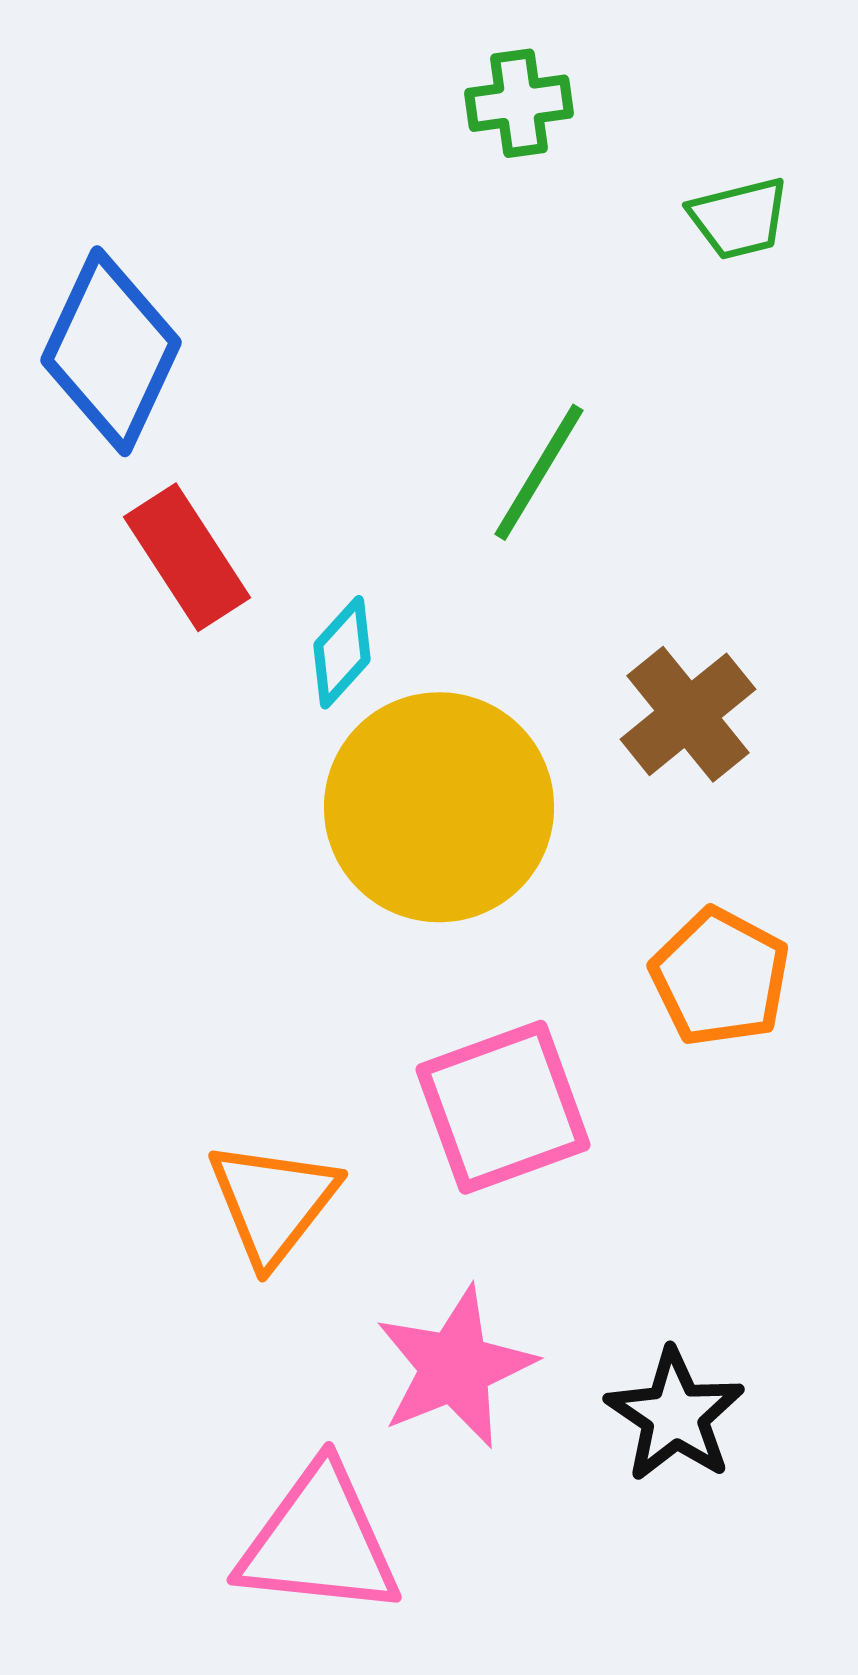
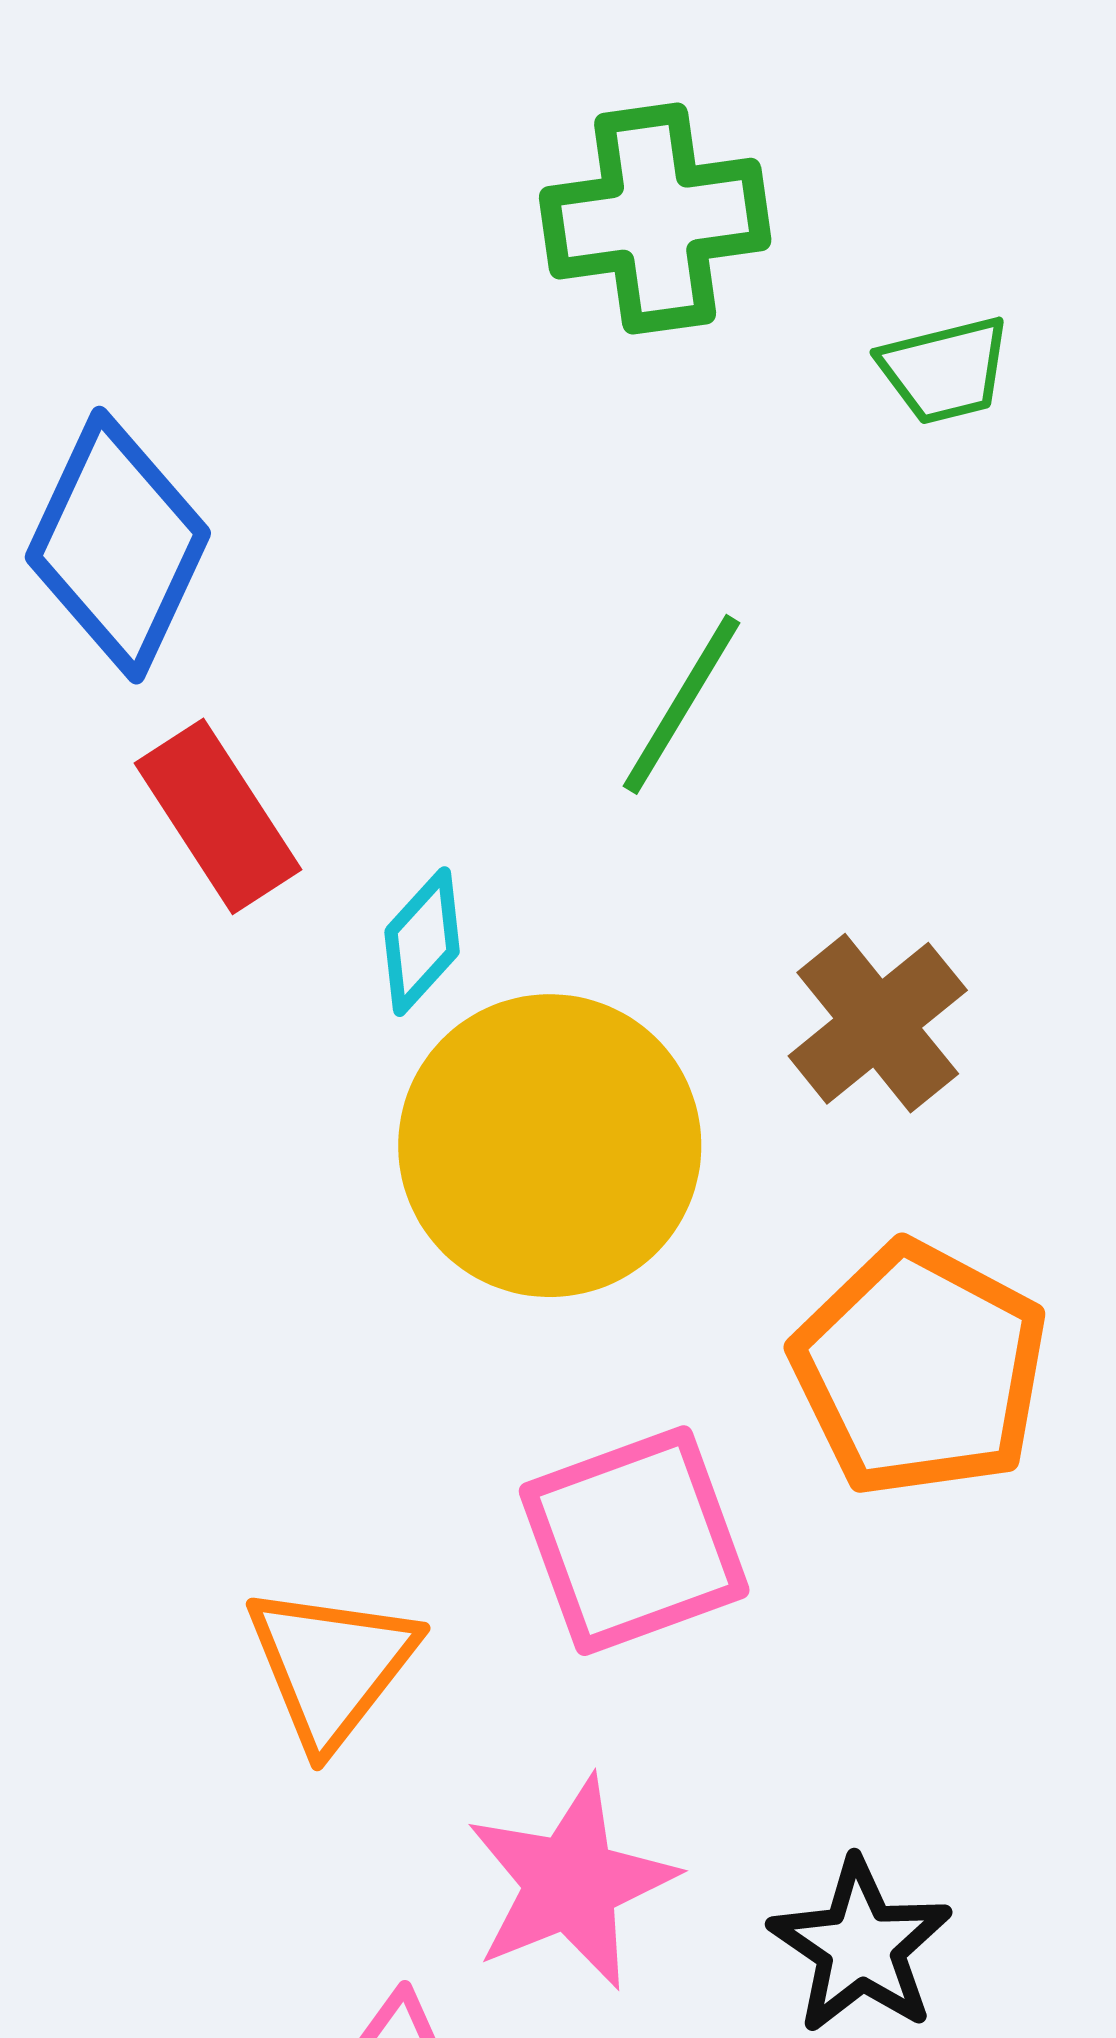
green cross: (519, 103) -> (655, 219), size x1.6
orange pentagon: (720, 977) -> (920, 1369), size x1.4

